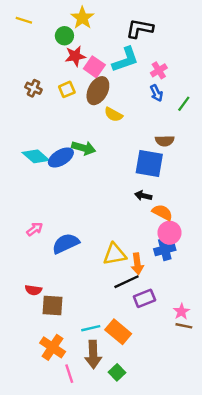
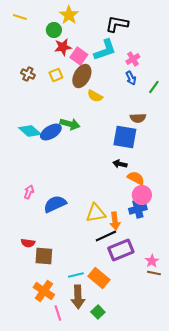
pink arrow: (35, 229) -> (29, 192), turned -32
purple rectangle: (144, 298) -> (121, 250), size x1.4

